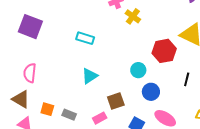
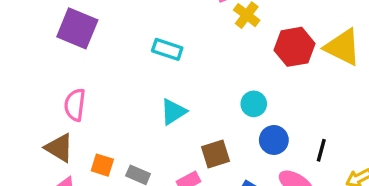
red hexagon: (164, 51) -> (295, 47), moved
black line: (187, 79) -> (321, 150), moved

